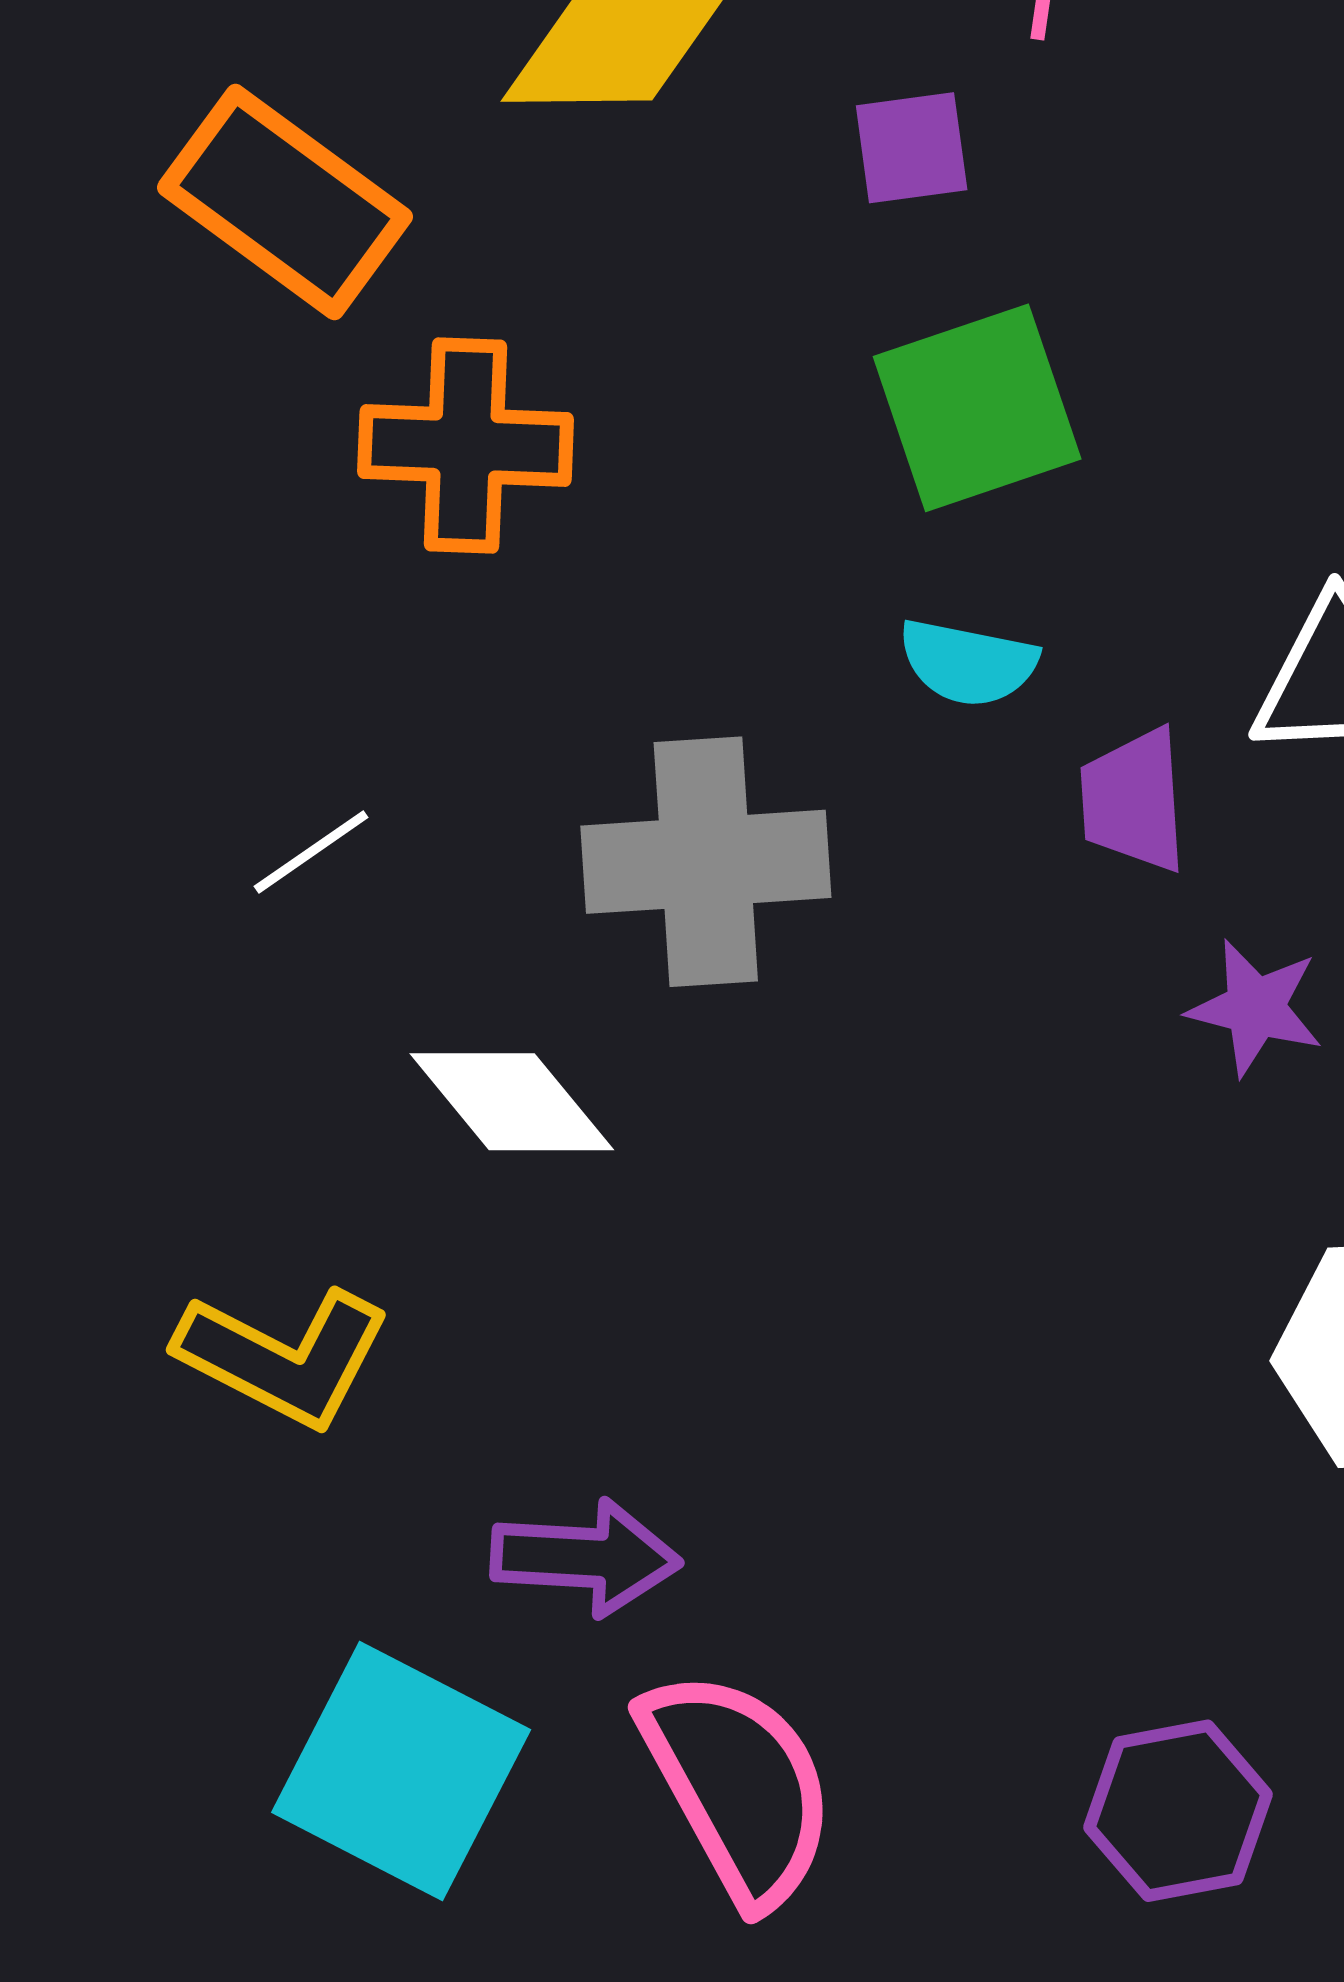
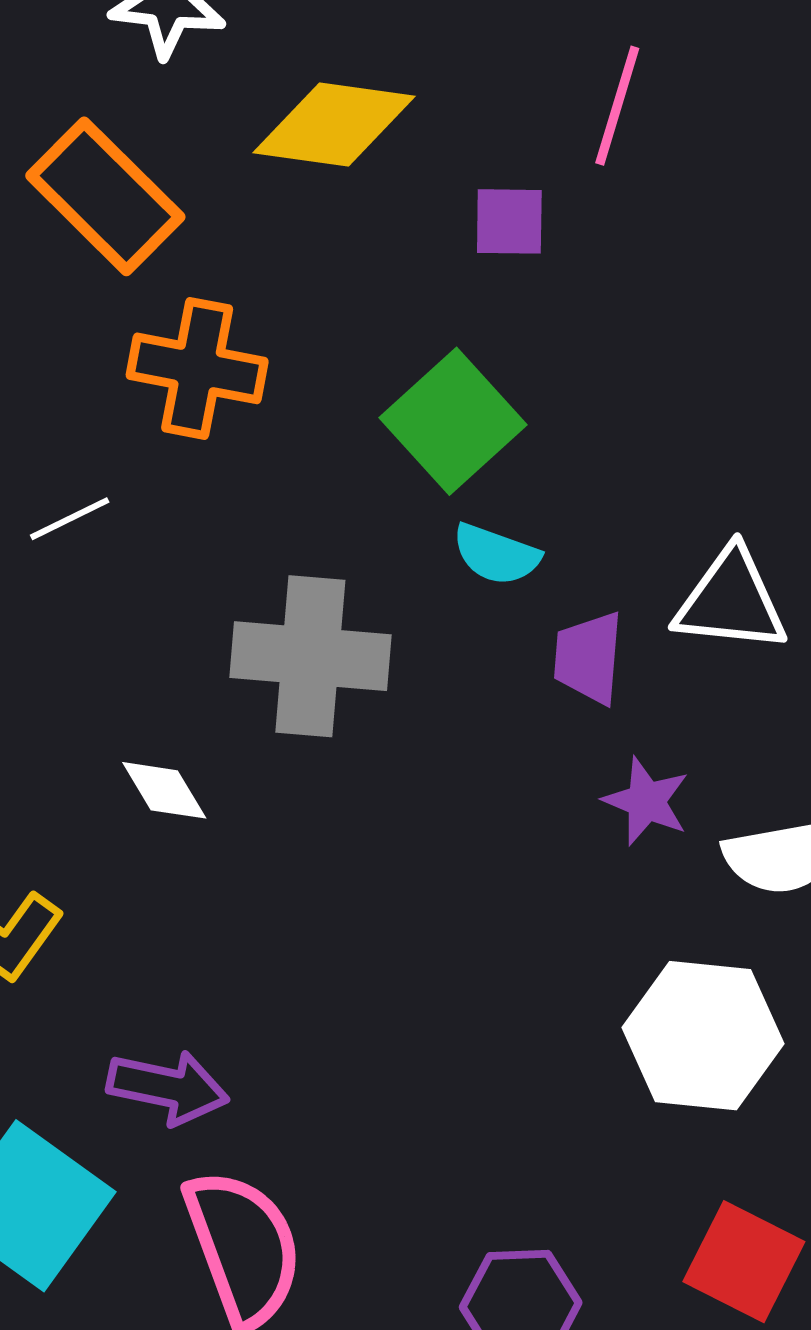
green square: (977, 408) -> (453, 421), moved, turned -32
white line: (311, 852) -> (70, 519), moved
white diamond: (512, 1102) -> (164, 790), size x0.7

